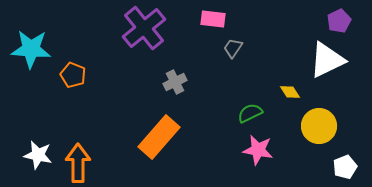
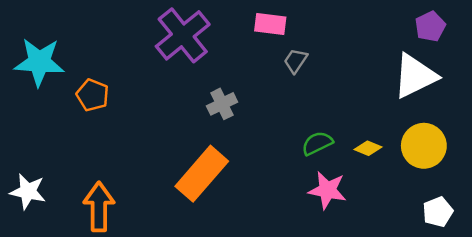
yellow diamond: (290, 92) -> (368, 148), moved, turned -35
yellow circle: (319, 126) -> (424, 146), moved
white star: (38, 155) -> (28, 191), moved

